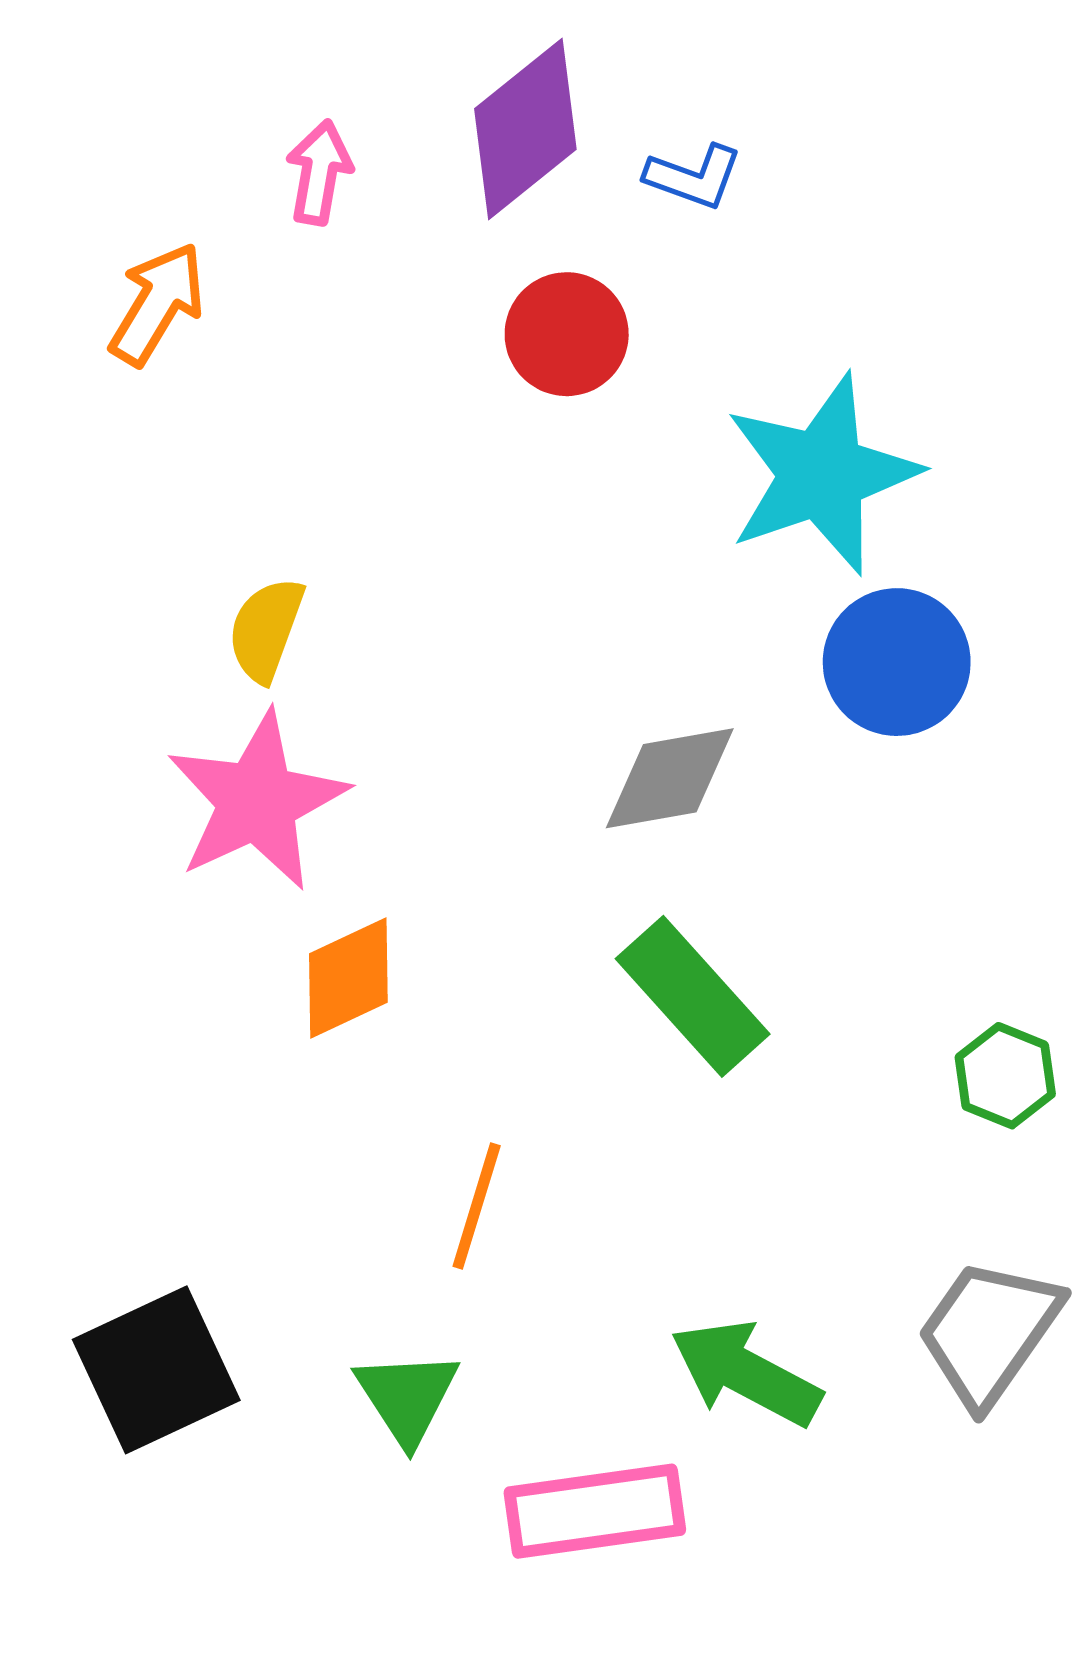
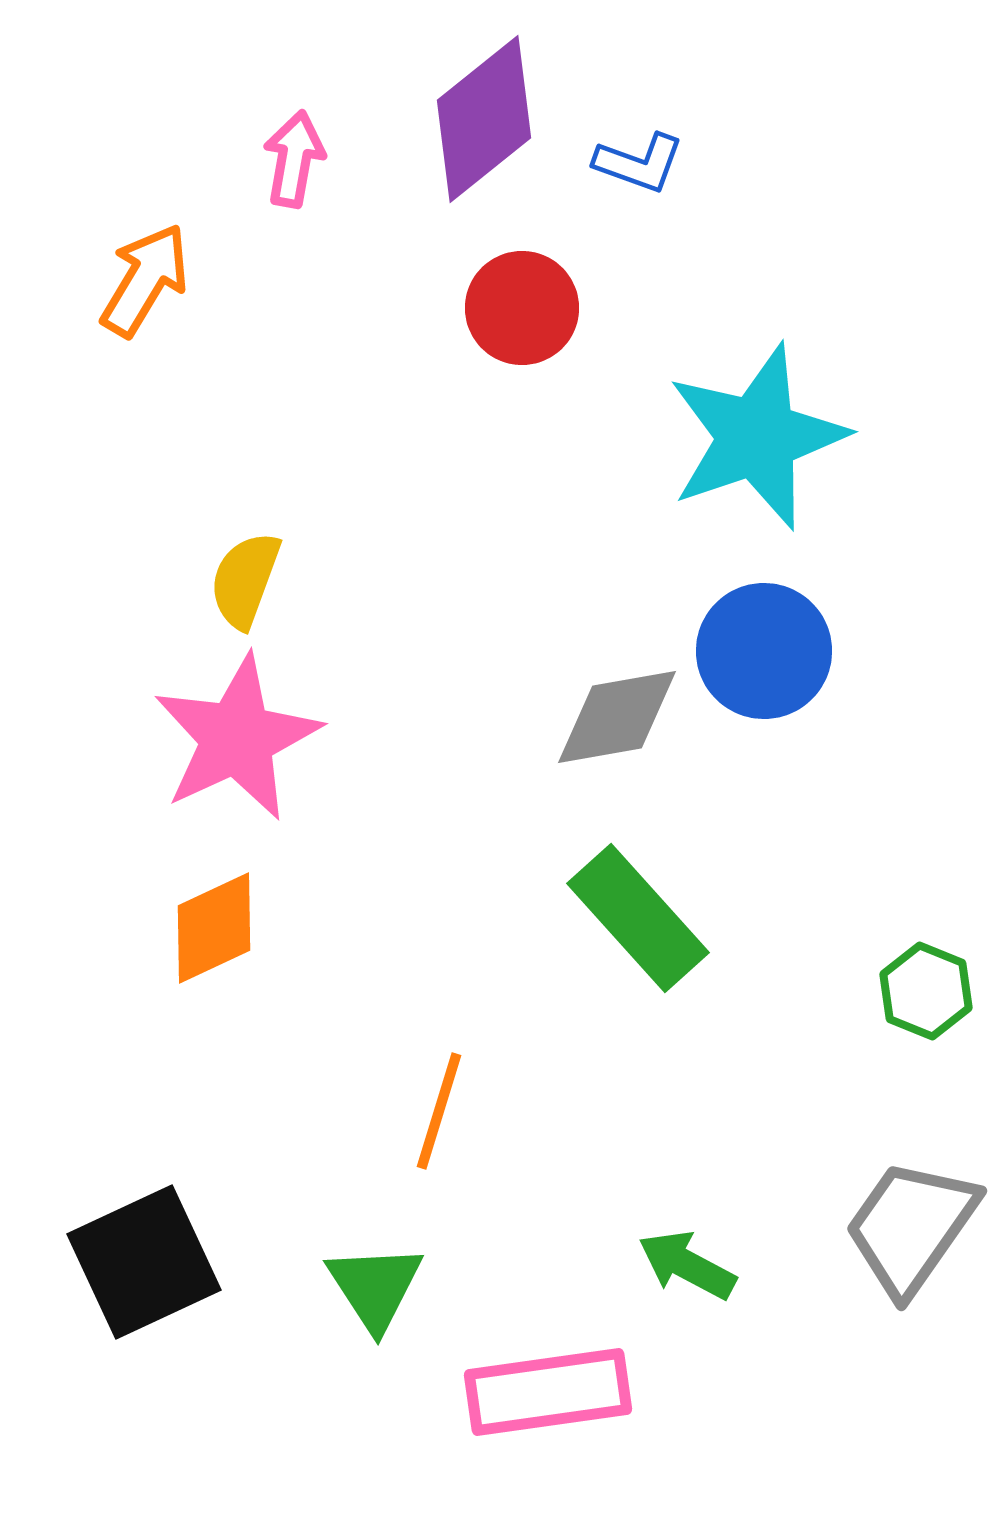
blue circle: (897, 662) -> (764, 651), moved
orange diamond: (348, 978) -> (214, 928), moved
green arrow: (746, 1373) -> (687, 1265), size x0.7

